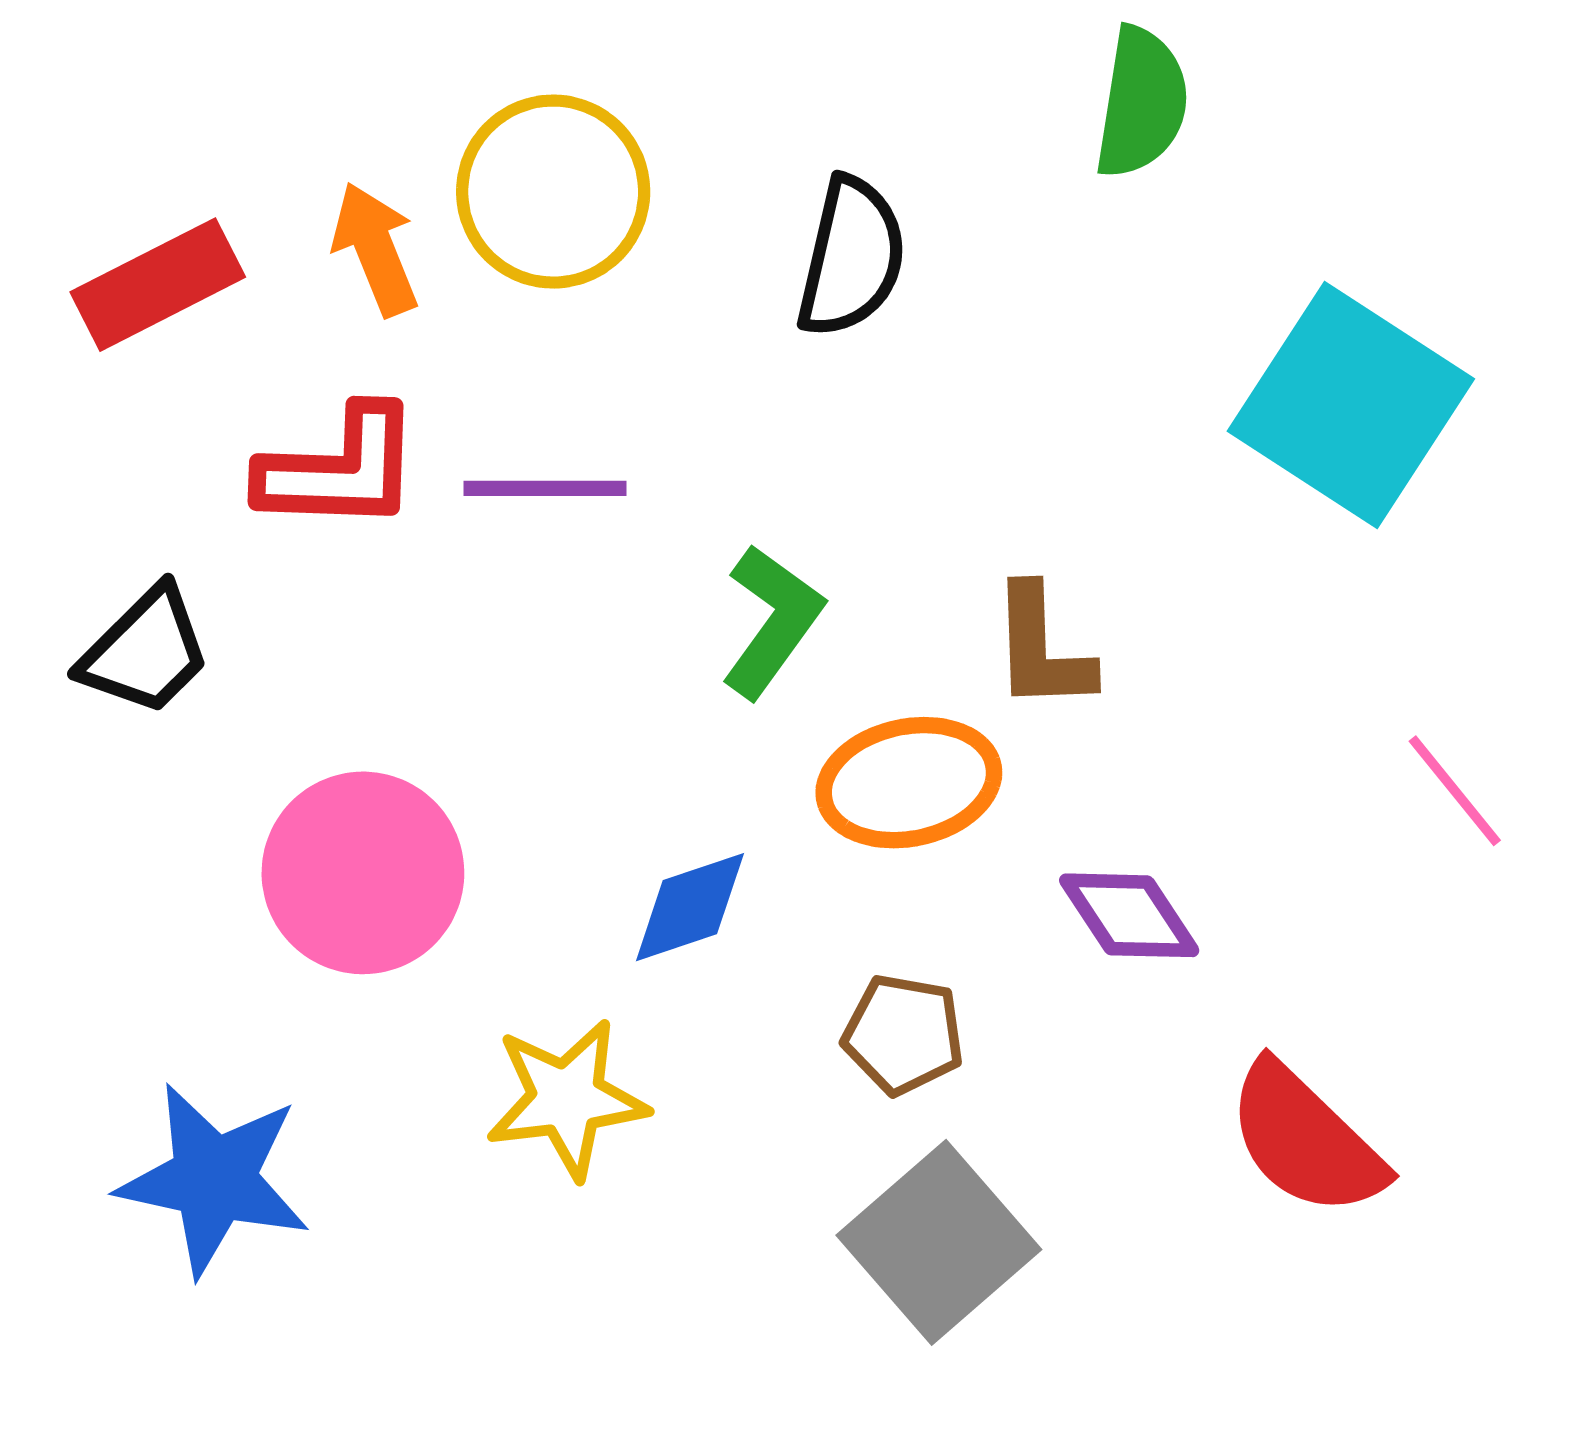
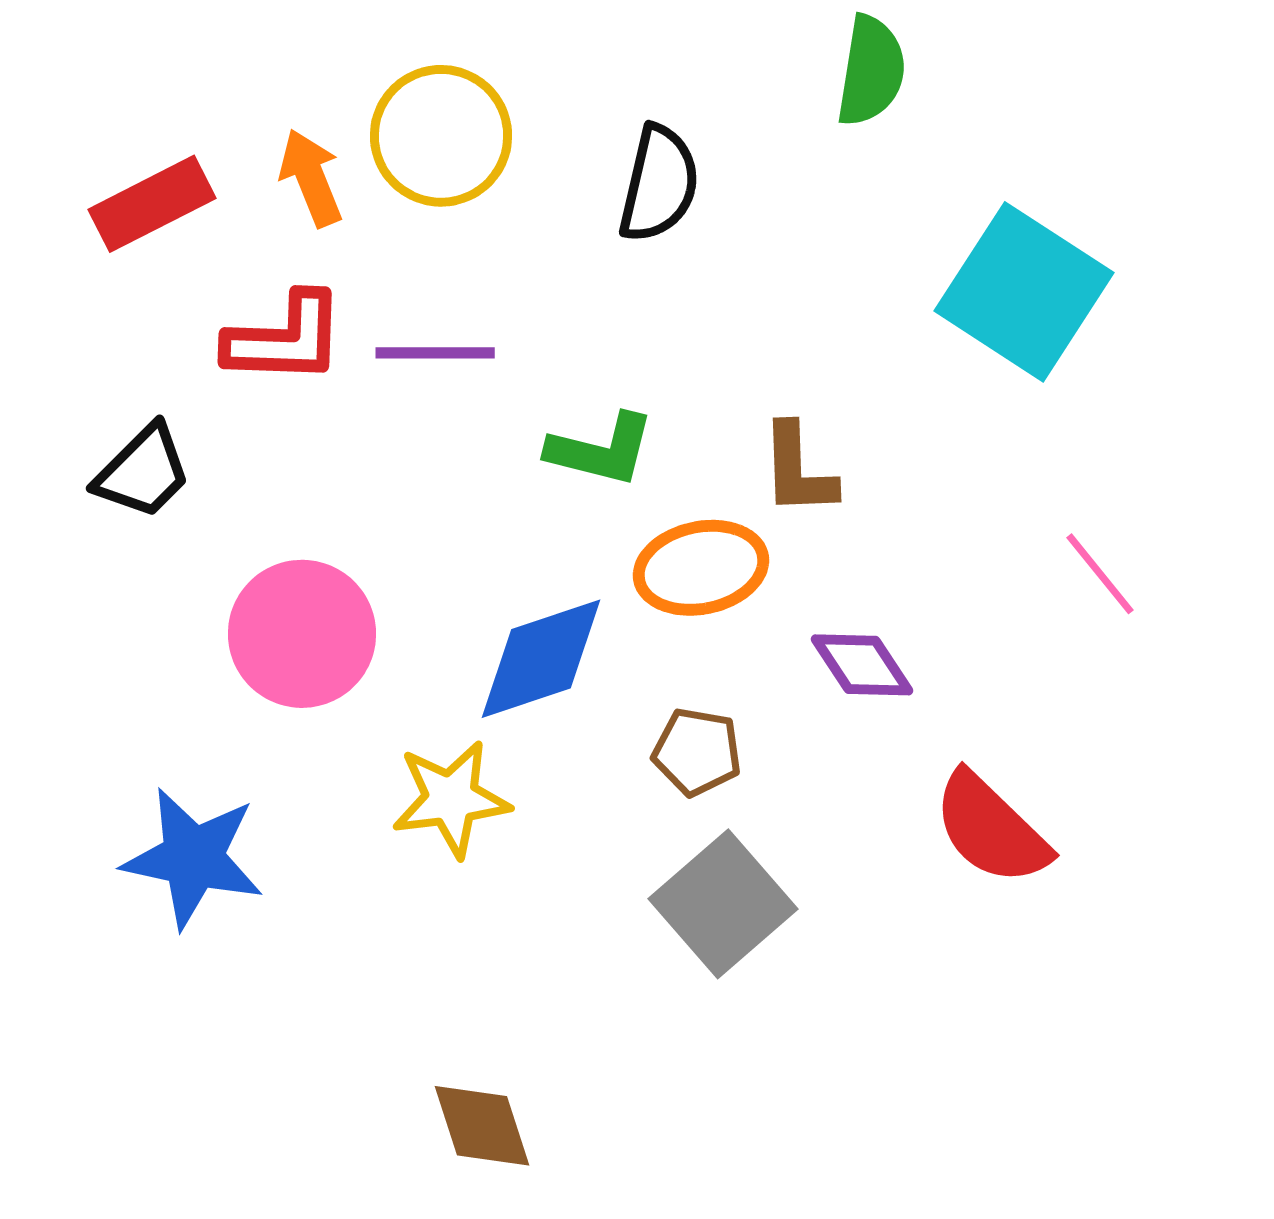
green L-shape: (772, 621) -> (601, 450), turned 68
blue diamond: (690, 907) -> (541, 659), size x1.5

